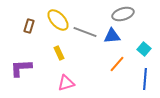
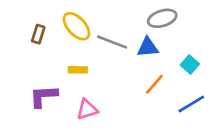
yellow rectangle: (59, 53) -> (78, 70), turned -64
purple L-shape: (21, 68) -> (43, 96), moved
blue line: (145, 79) -> (191, 104), turned 55

